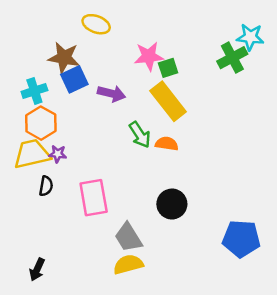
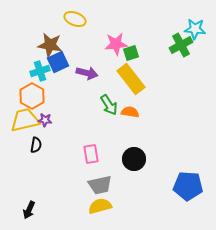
cyan cross: (34, 91) -> (40, 71), moved
pink rectangle: (94, 198) -> (91, 154), moved, size x0.7
gray trapezoid: (128, 237) -> (100, 185), turned -70

